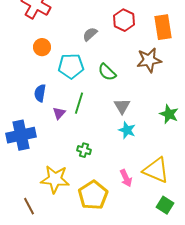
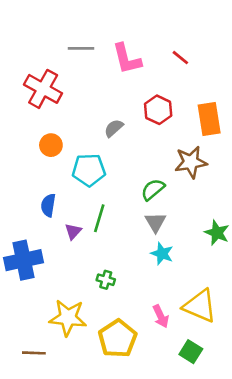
green semicircle: (107, 72) -> (153, 190), moved, turned 96
green square: (165, 205) -> (191, 352), moved
brown line: (29, 206) -> (34, 353), turned -60

